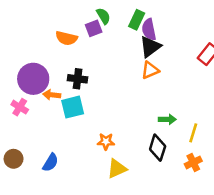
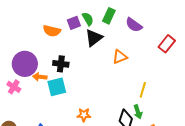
green semicircle: (103, 16) -> (88, 19), moved
purple semicircle: (149, 30) -> (134, 25), moved, turned -42
black triangle: (150, 47) -> (94, 38), moved
green arrow: (167, 119) -> (138, 112), moved, turned 72
yellow line: (193, 133) -> (143, 90), moved

